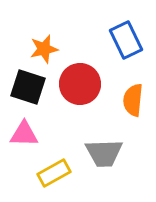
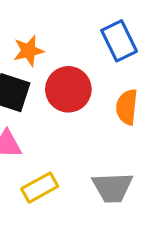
gray trapezoid: (104, 153) -> (112, 188), moved

